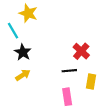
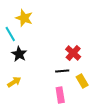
yellow arrow: (23, 75) -> (14, 82), moved
yellow rectangle: (91, 82) -> (82, 81), turned -40

